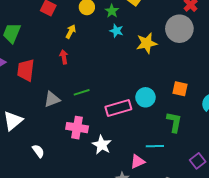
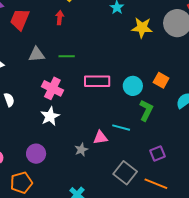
cyan circle: (145, 97) -> (133, 86), moved
white star: (102, 145) -> (50, 116), moved

